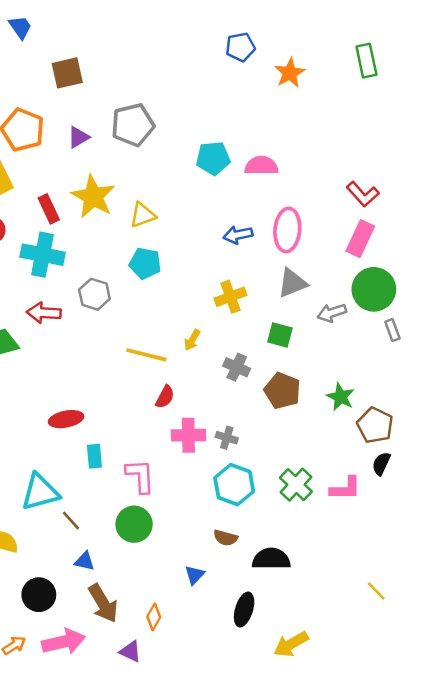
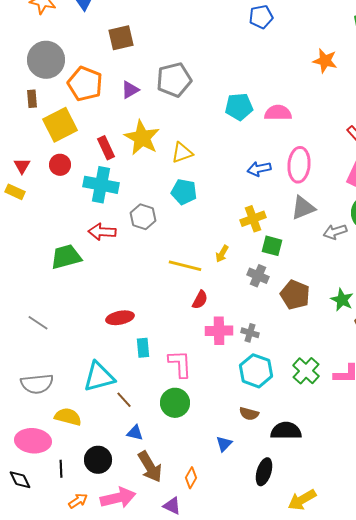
orange star: (290, 73) -> (325, 61), moved, turned -30
green square: (280, 335) -> (272, 246), moved

